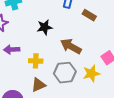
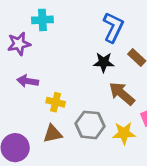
black star: (45, 27) -> (104, 62), moved
brown arrow: (71, 46) -> (122, 94), moved

